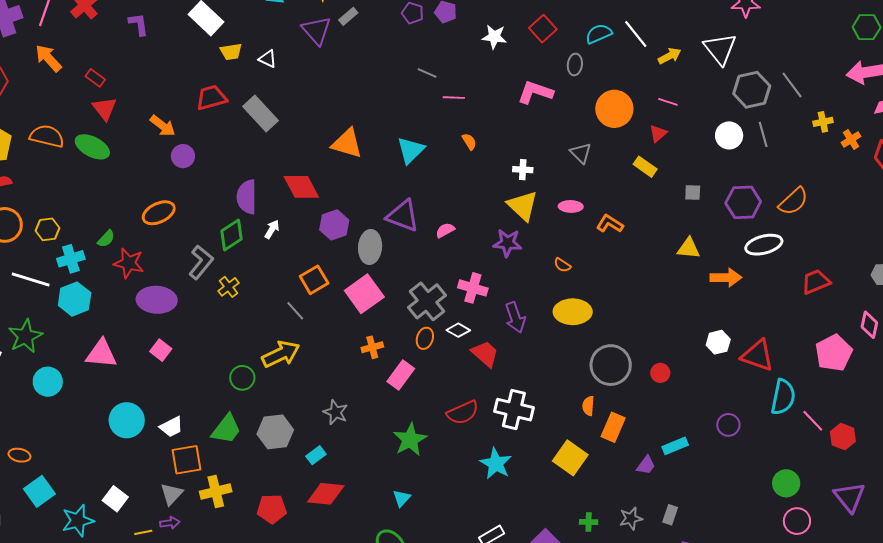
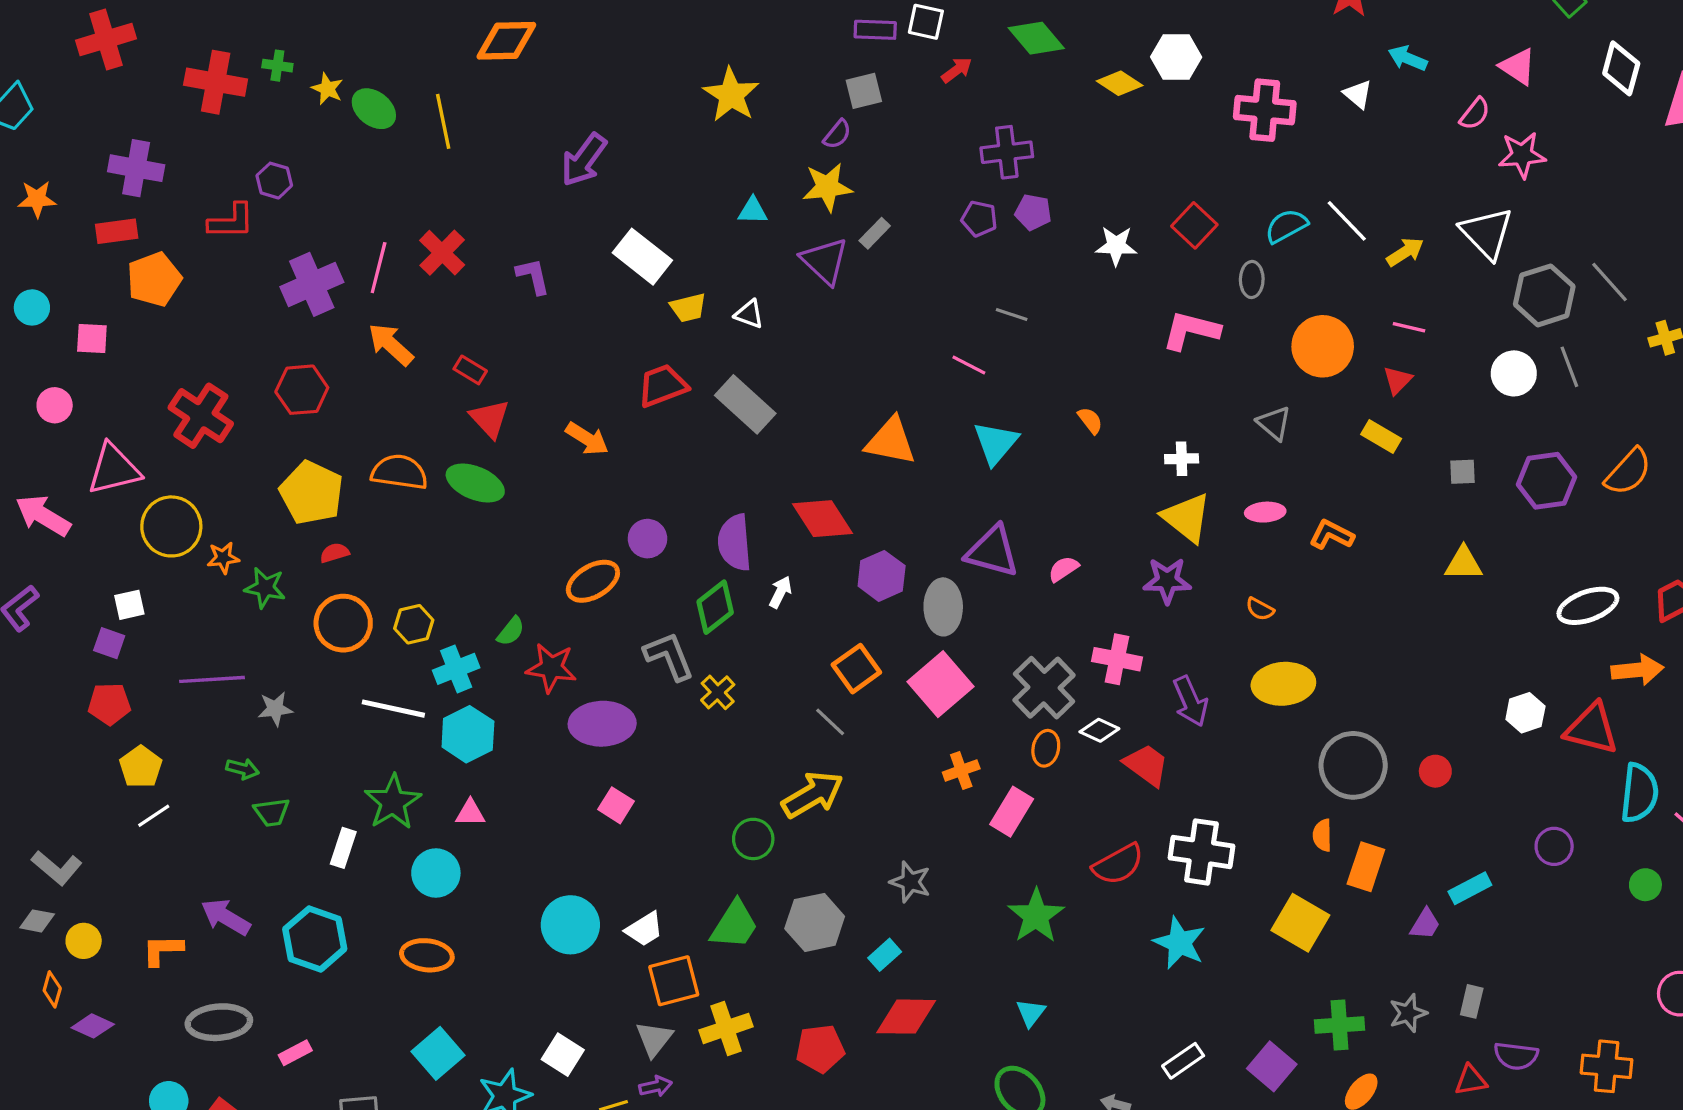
pink line: (454, 98) -> (969, 365), moved, turned 30
purple circle: (183, 156) -> (647, 539), moved
white ellipse: (764, 245) -> (1588, 606), moved
gray L-shape: (201, 262) -> (669, 656), turned -56
orange arrow: (726, 278) -> (1637, 670), moved
pink triangle: (101, 354) -> (470, 813), moved, size x0.6
orange ellipse: (19, 455) -> (427, 955), moved, size x1.4
green circle: (786, 483) -> (1645, 885), moved, size x0.7
green cross: (589, 522) -> (1339, 1025), size x1.6

